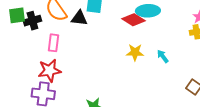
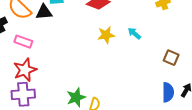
pink rectangle: (54, 43) -> (23, 42), turned -66

